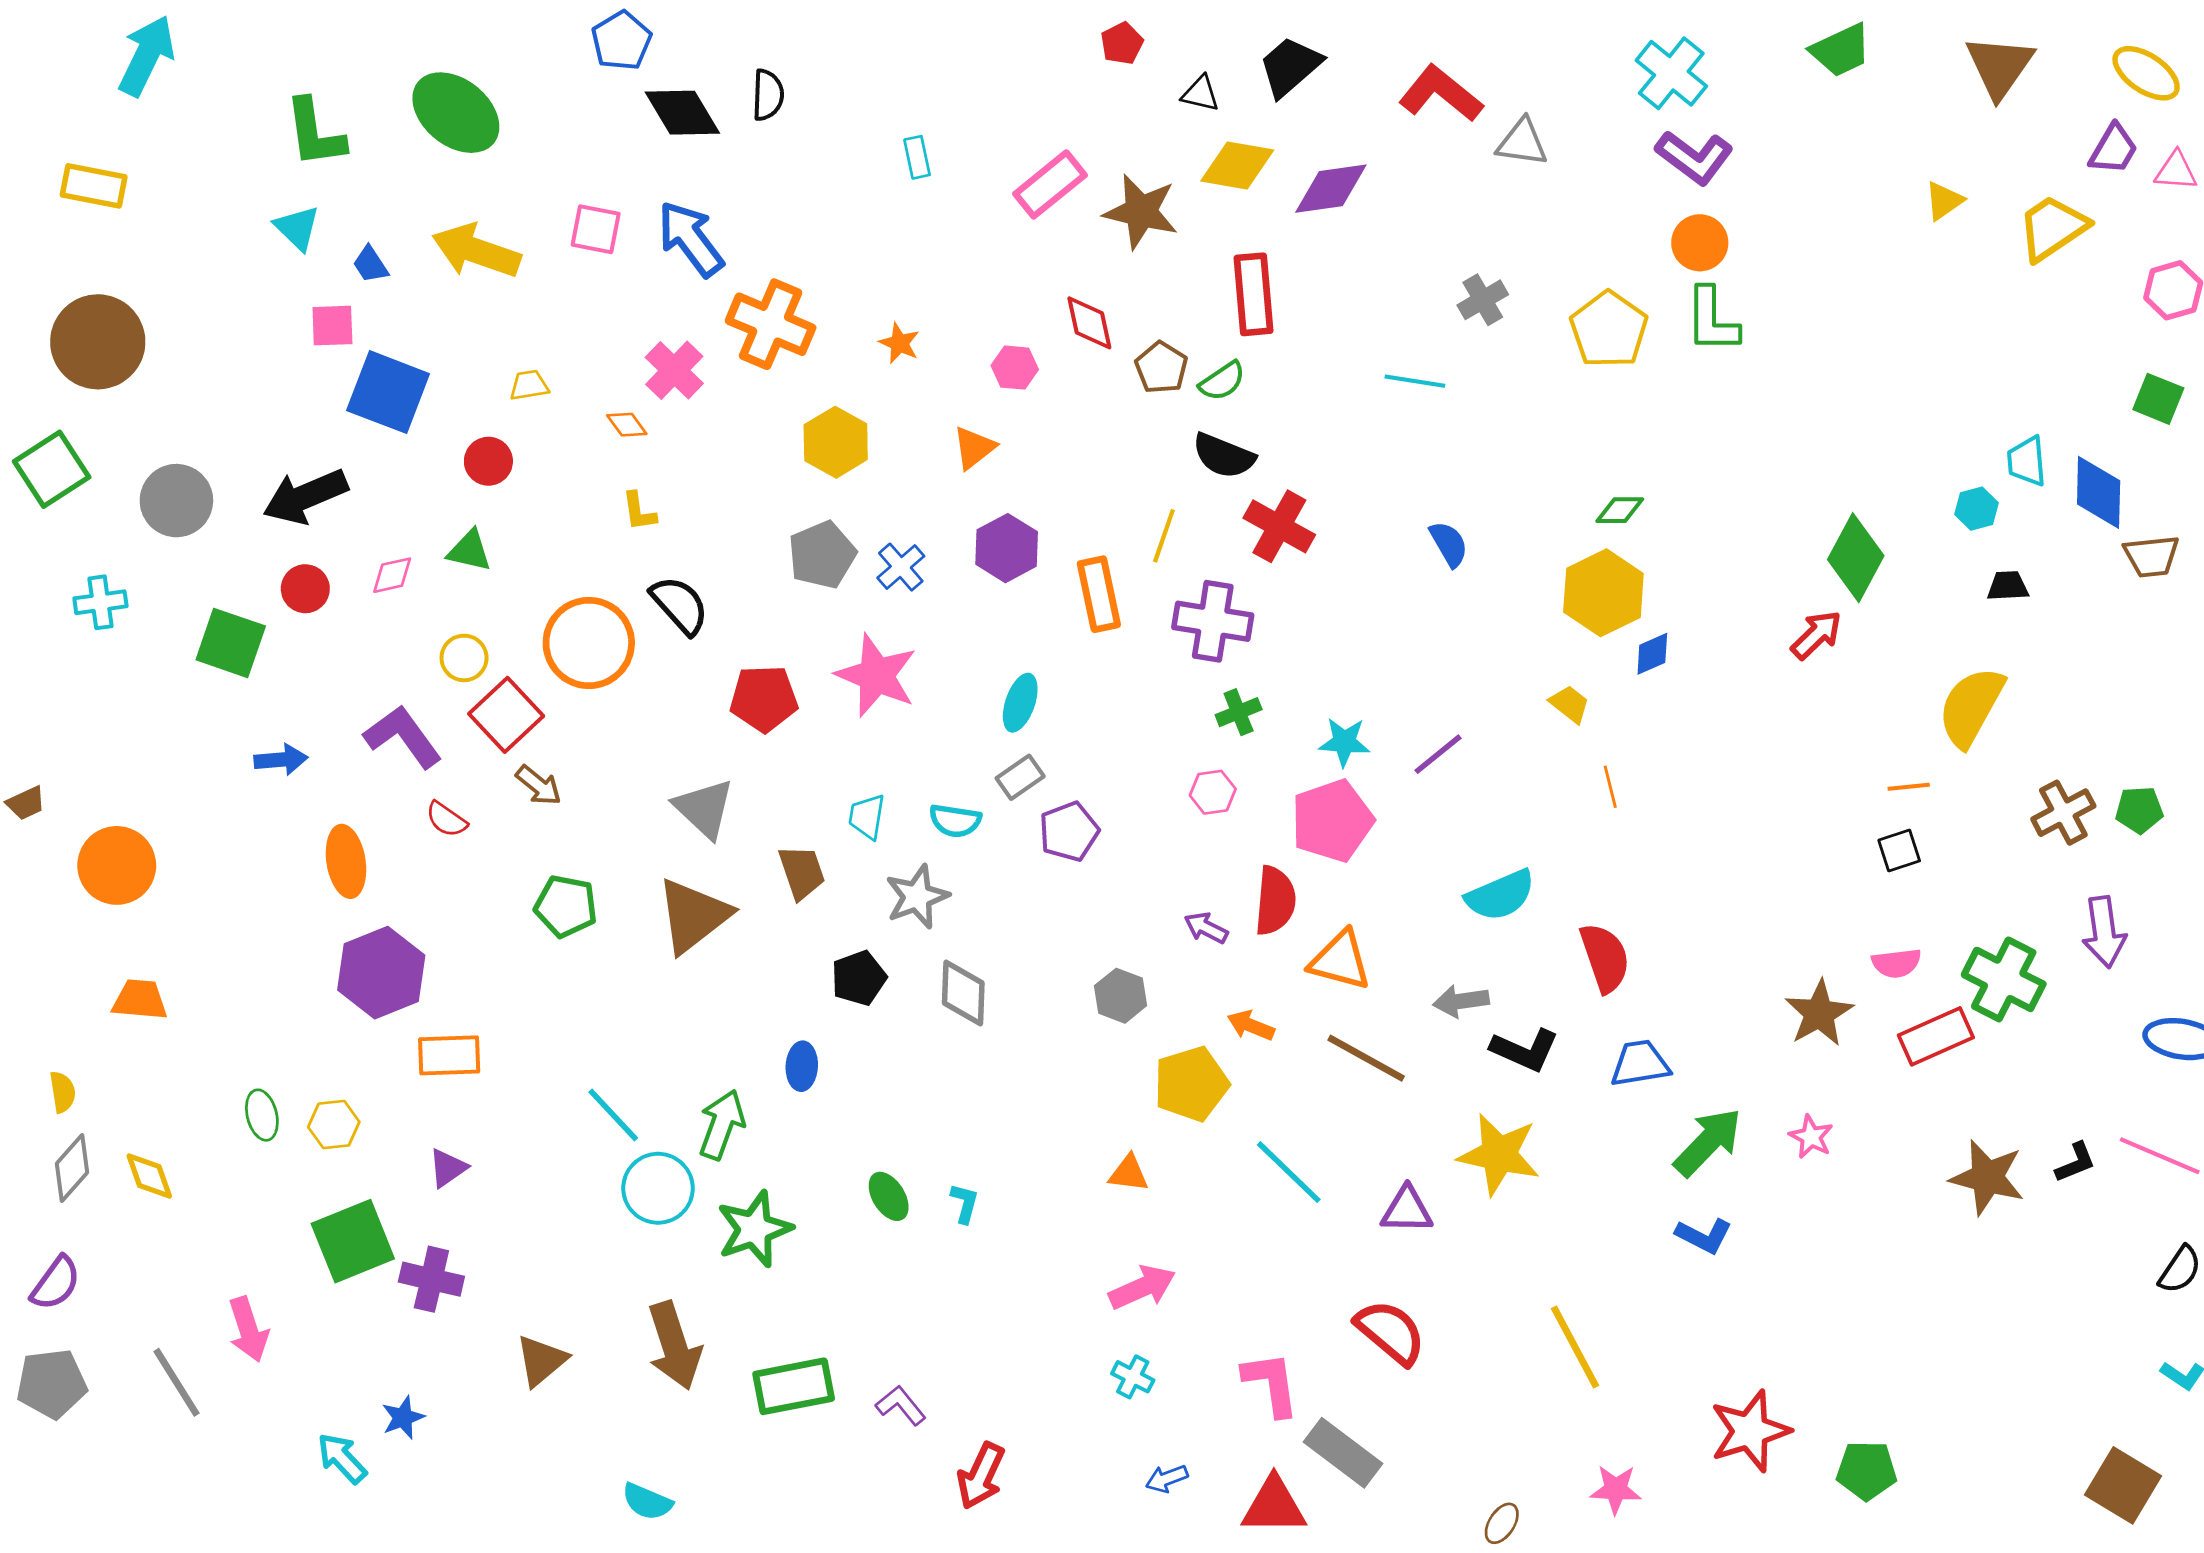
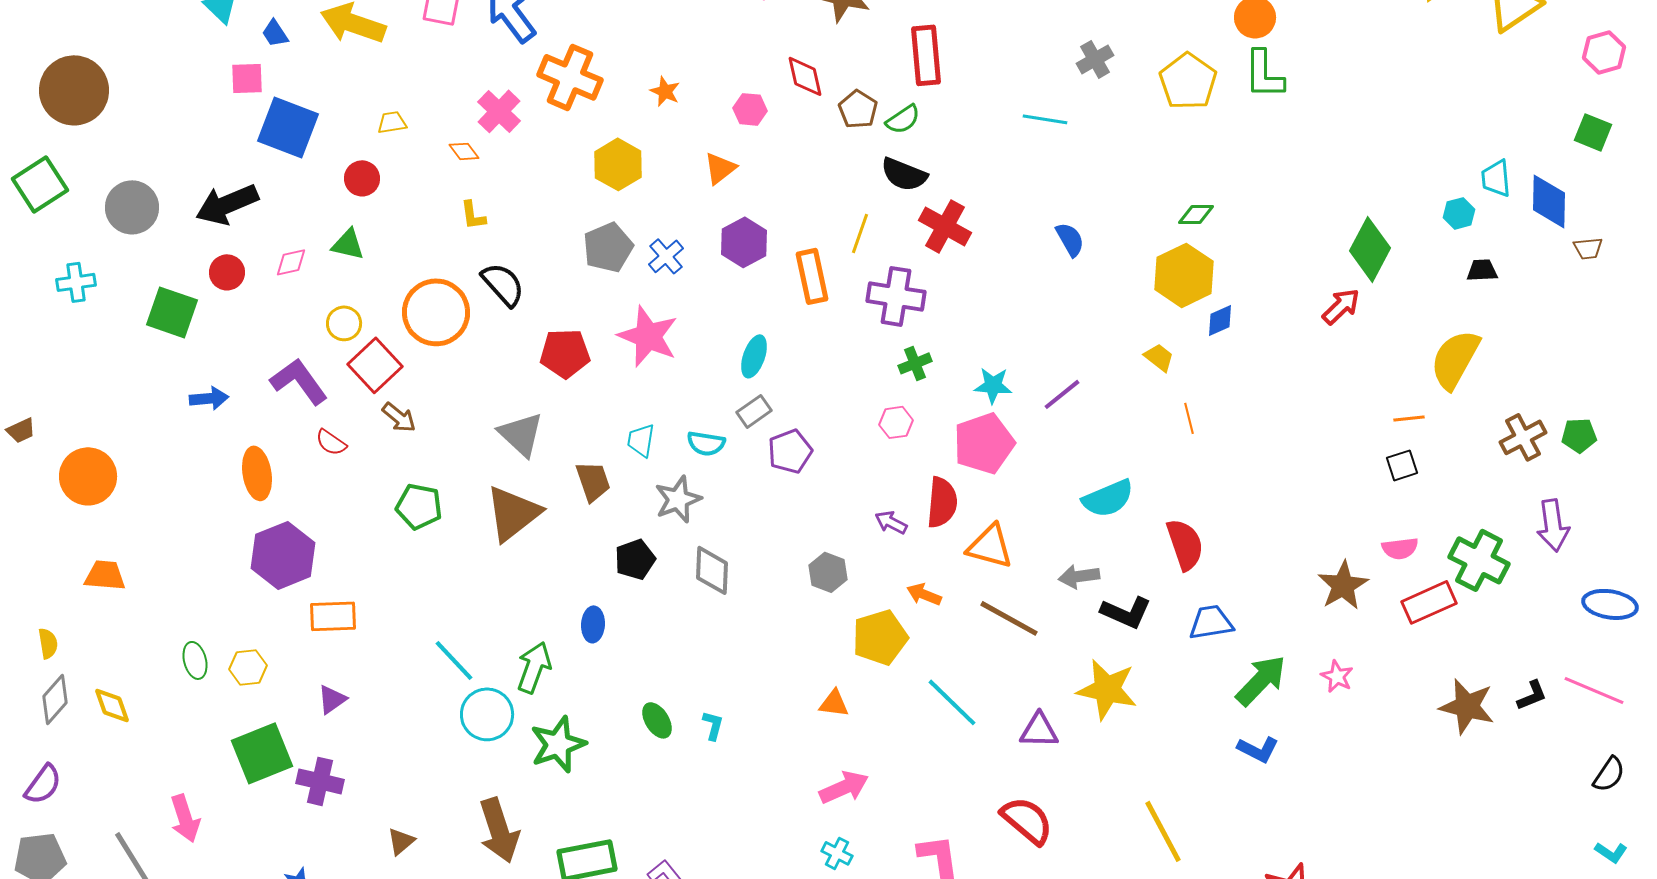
brown trapezoid: (2151, 556) -> (1588, 248), size x0.7
brown triangle: (541, 1361) -> (401, 841), size x0.7

